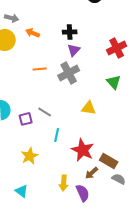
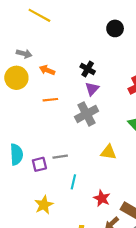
black cross: (70, 32) -> (88, 69), turned 32
orange line: (40, 69) -> (50, 100), moved
gray line: (45, 112) -> (60, 157), turned -40
red star: (83, 150) -> (102, 198), size x0.7

